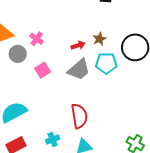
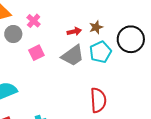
cyan pentagon: (106, 63) -> (100, 52), turned -30
red semicircle: (79, 116) -> (98, 100), moved

